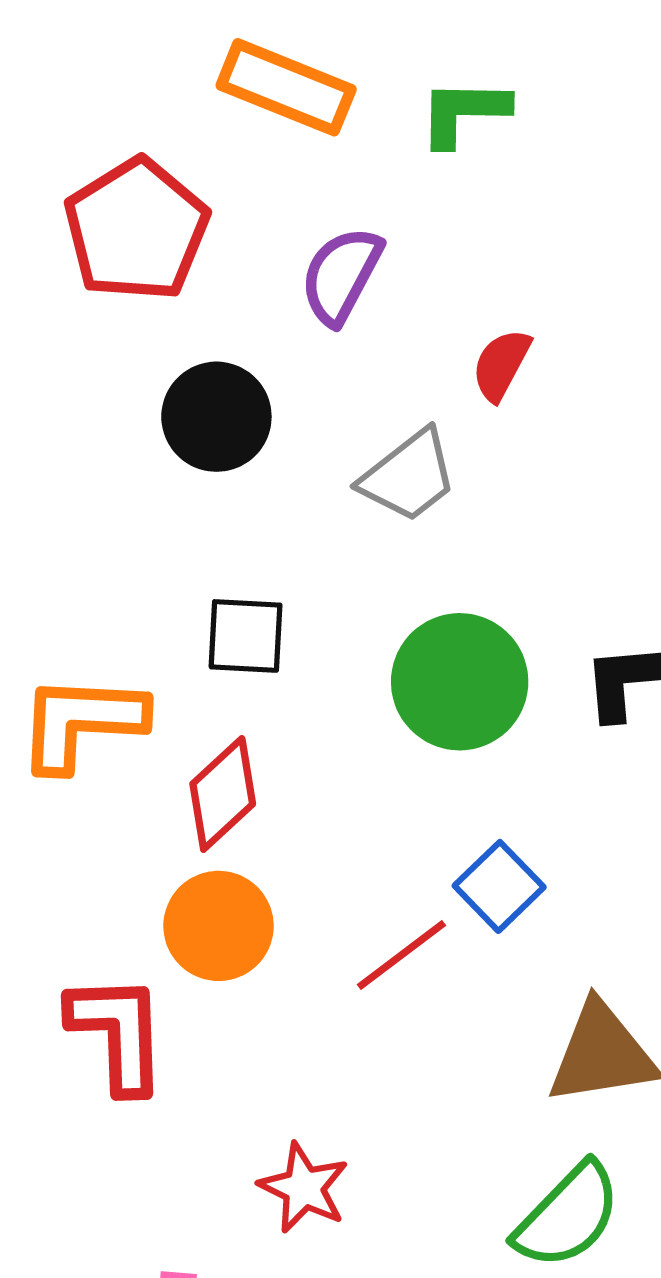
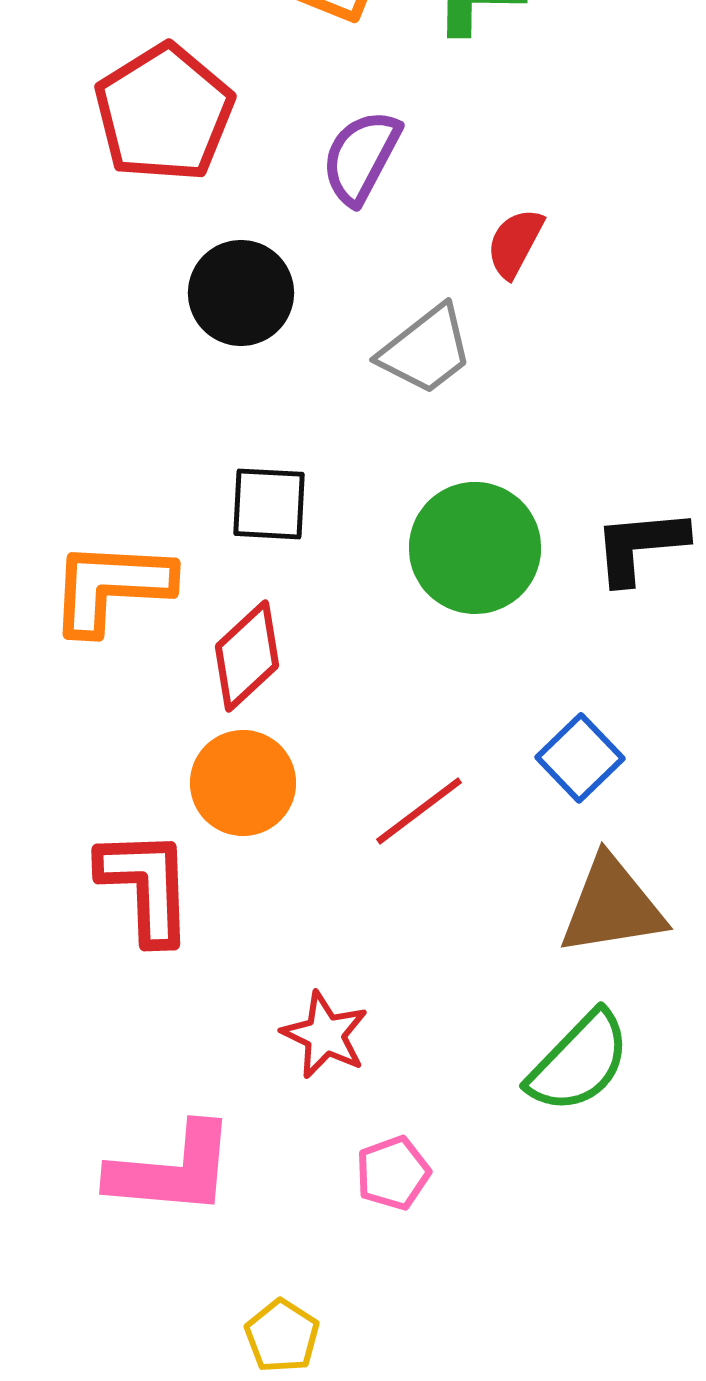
blue square: (499, 886) -> (580, 758), moved

